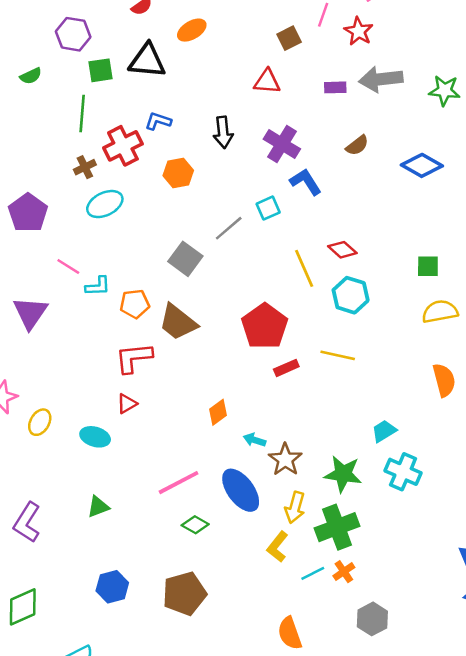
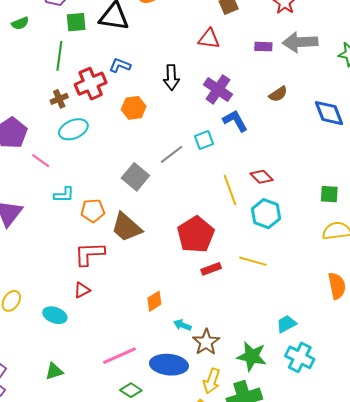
blue diamond: (422, 165) -> (329, 113), turned 36
pink line: (68, 266) -> (41, 161), moved
blue ellipse: (241, 490) -> (169, 365), turned -51

